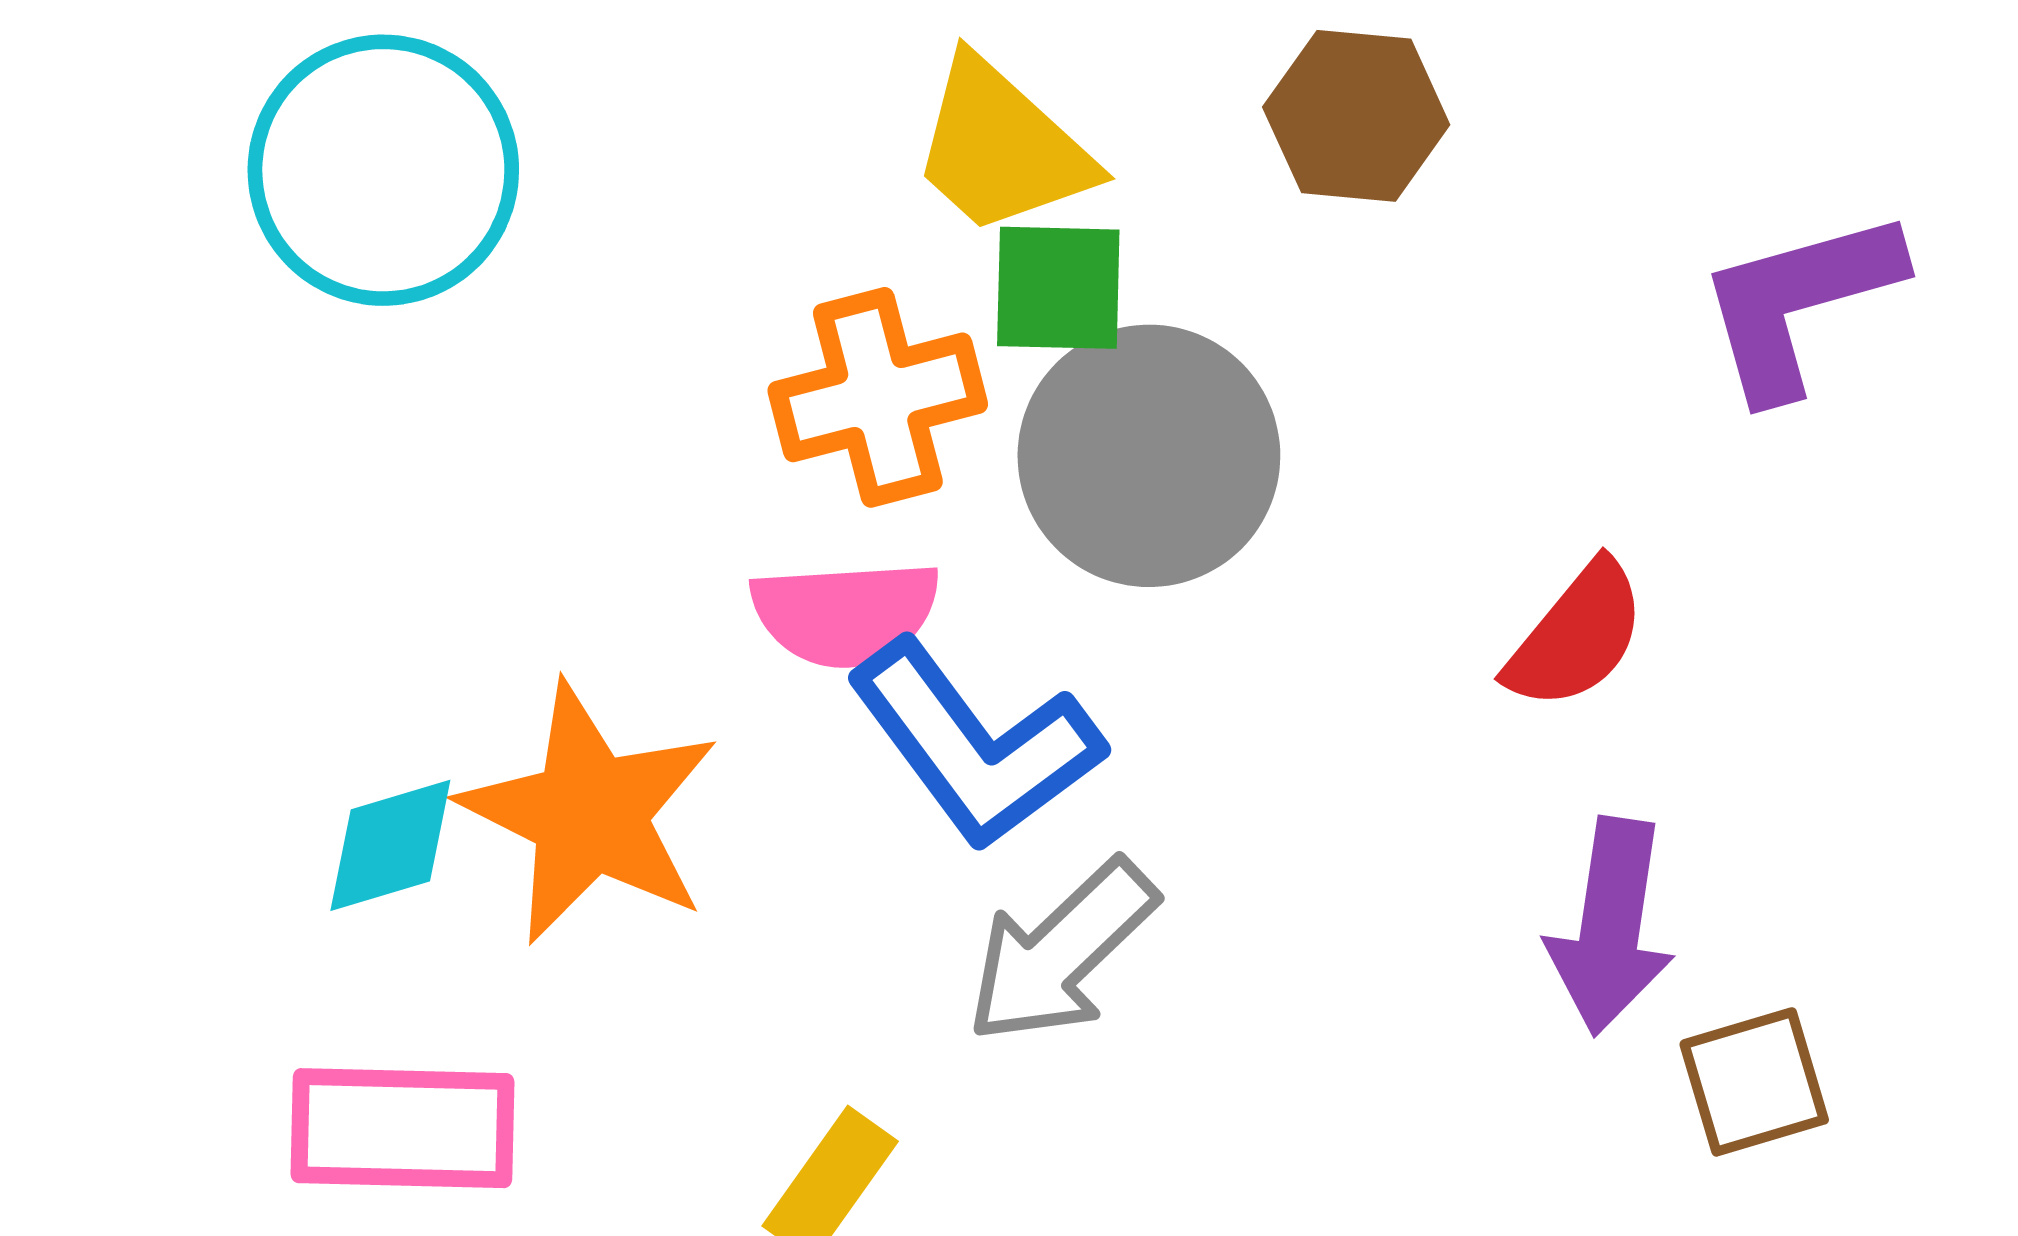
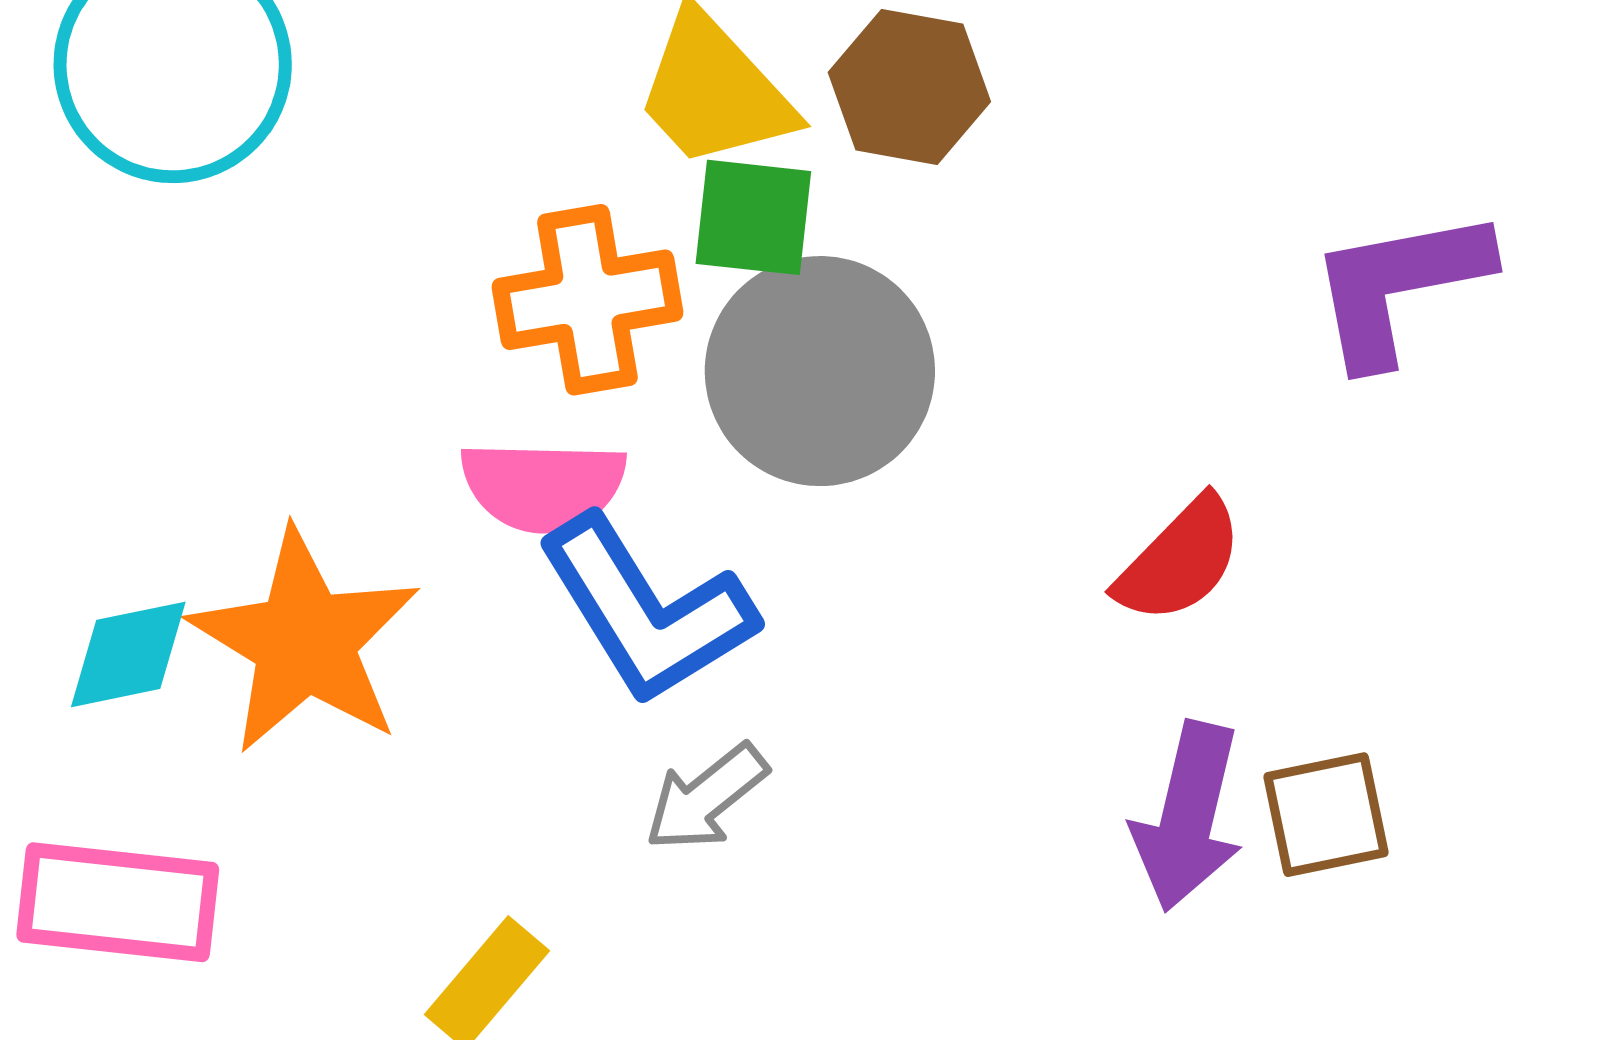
brown hexagon: (1356, 116) -> (909, 87), moved
gray arrow: (1061, 952) -> (706, 798), size x0.7
brown square: (1754, 1082) -> (1326, 815), moved

